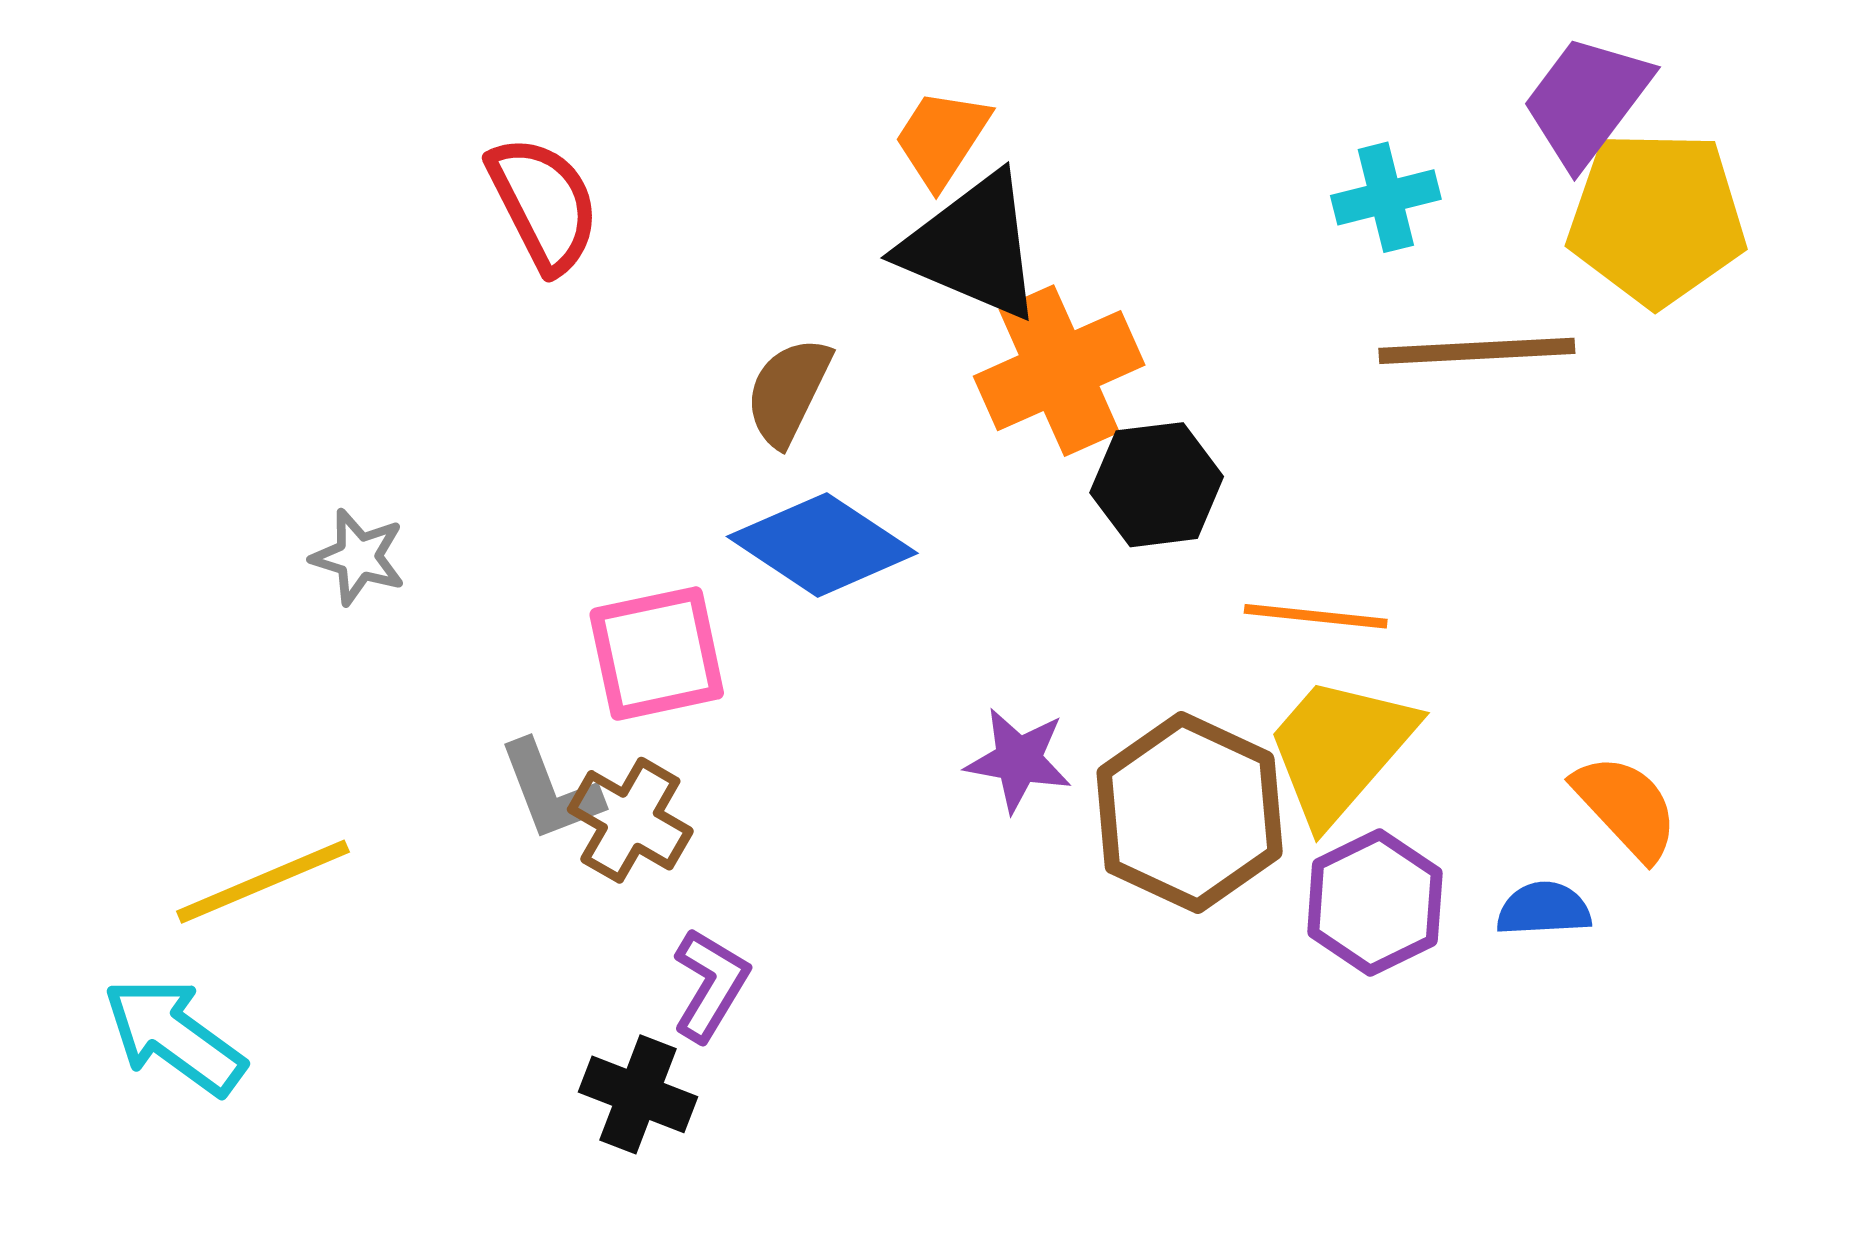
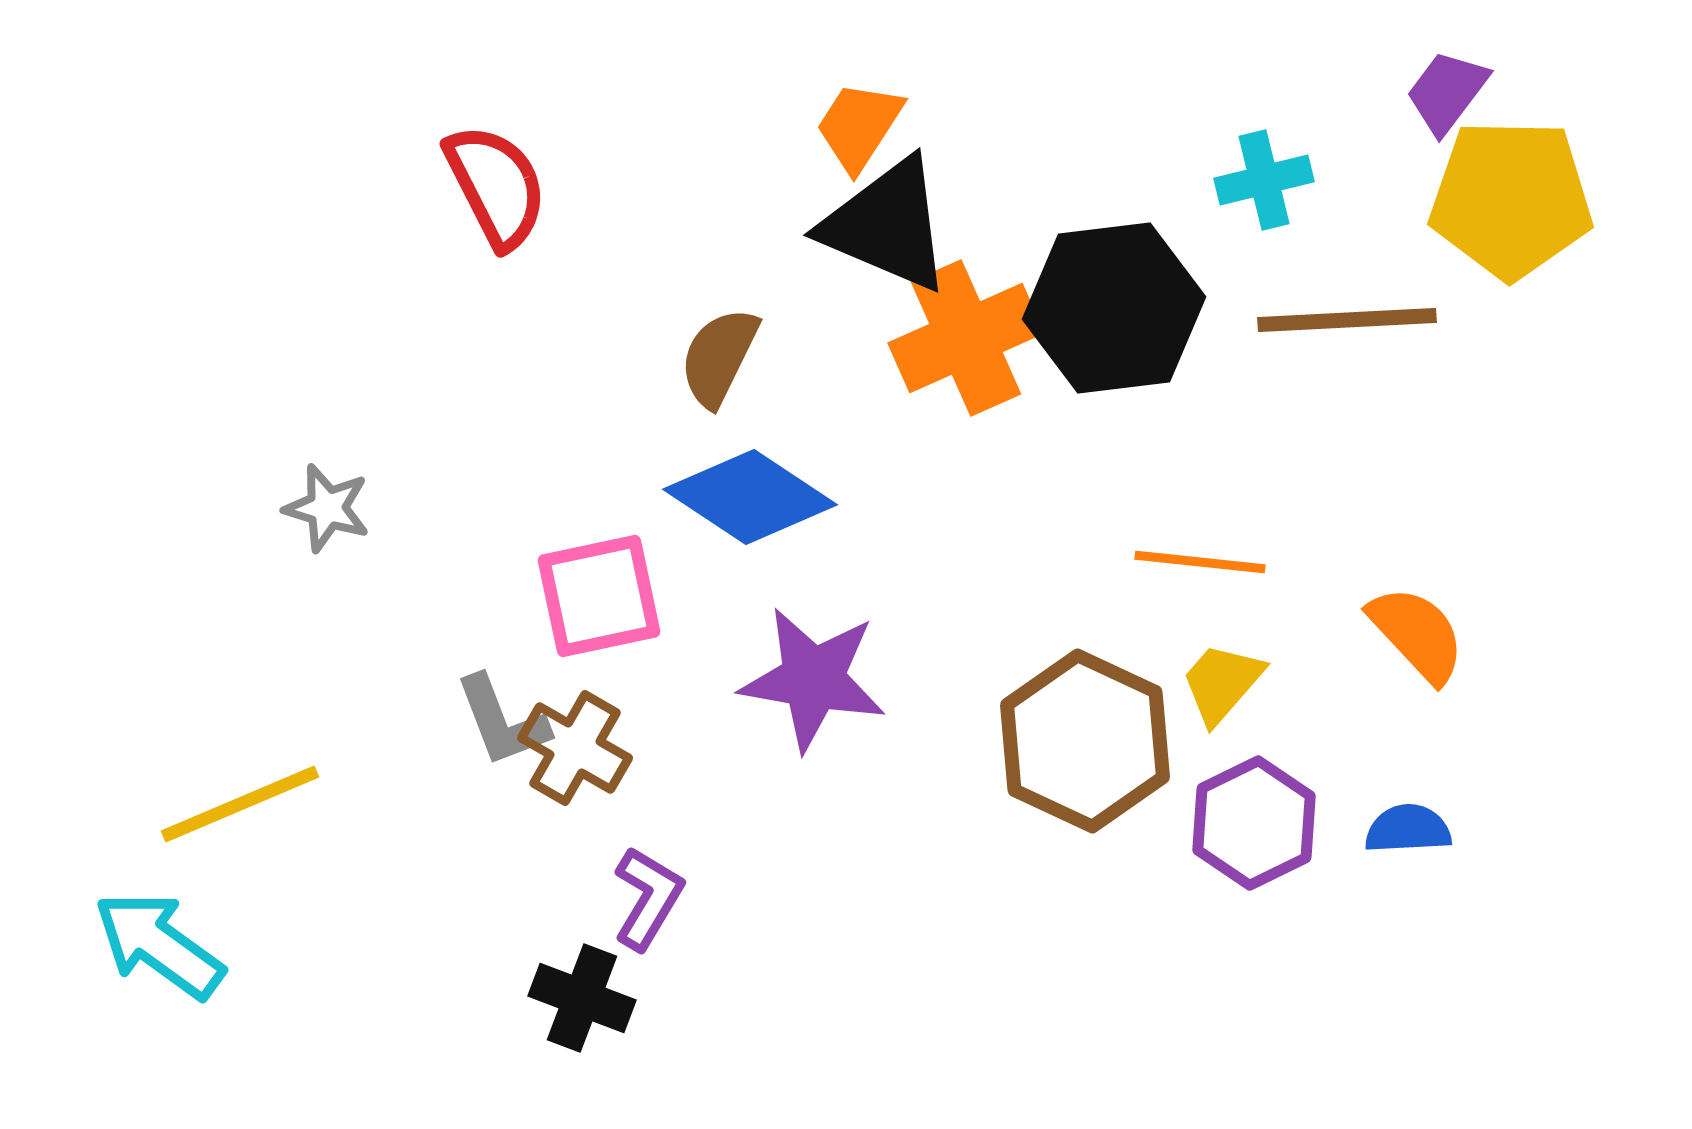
purple trapezoid: (1587, 101) -> (1447, 92), size x0.7
black hexagon: (1157, 485) -> (1114, 308), moved, size x1.5
yellow trapezoid: (1340, 749) -> (1222, 683), size x0.6
purple star: (1019, 760) -> (813, 679), moved, size x1.5
orange semicircle: (1626, 807) -> (1417, 634), moved

